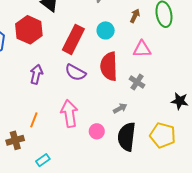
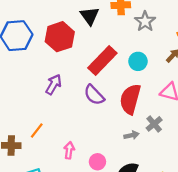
gray arrow: (120, 108) -> (131, 135), moved
pink arrow: (69, 114) -> (69, 150), moved, size x0.6

